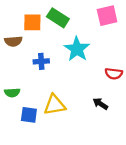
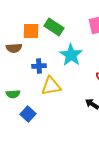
yellow triangle: (55, 105) -> (51, 86), moved
blue square: (29, 115) -> (28, 114), turned 35

